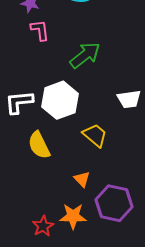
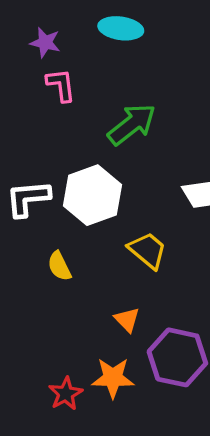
yellow semicircle: (39, 145) -> (59, 266), size x0.7

